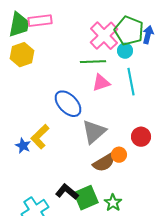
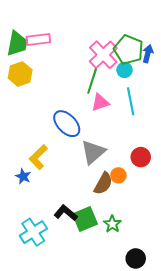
green line: (93, 62) -> (92, 81), turned -70
blue star: (23, 146) -> (23, 176), moved
brown semicircle: (104, 163) -> (103, 183), turned -30

